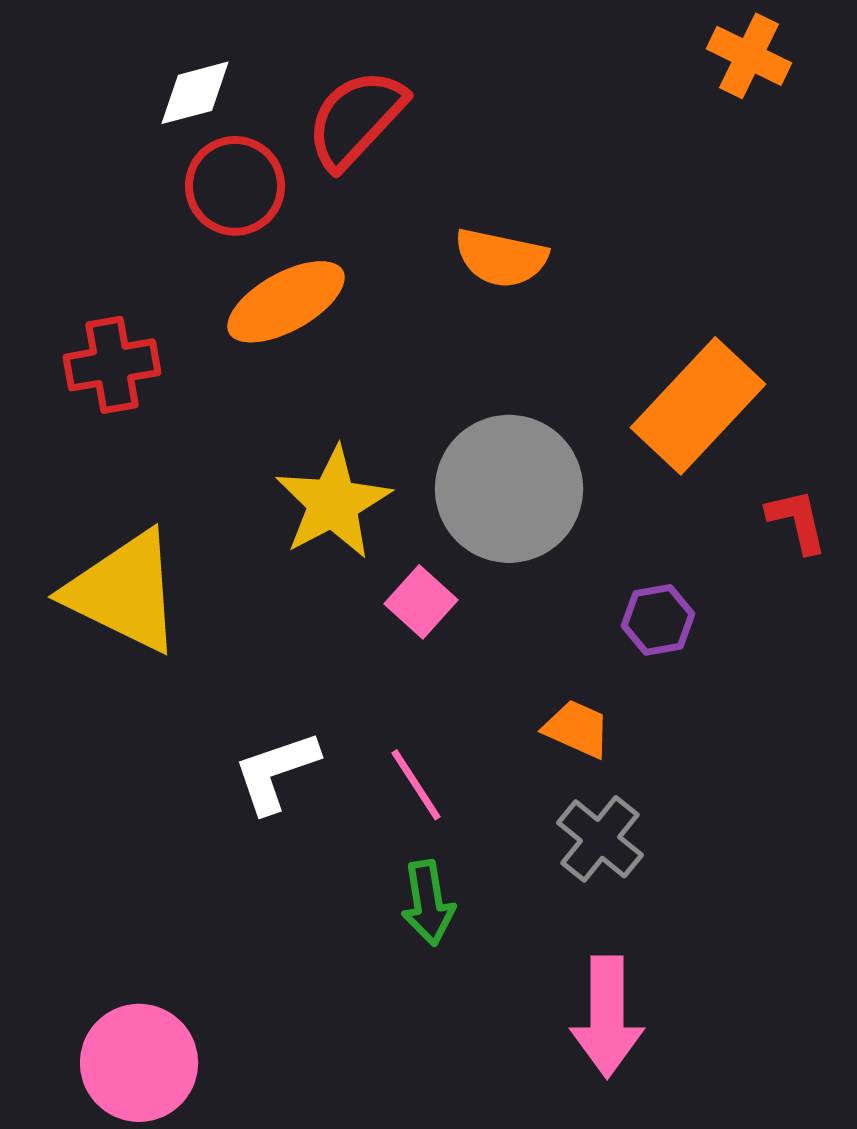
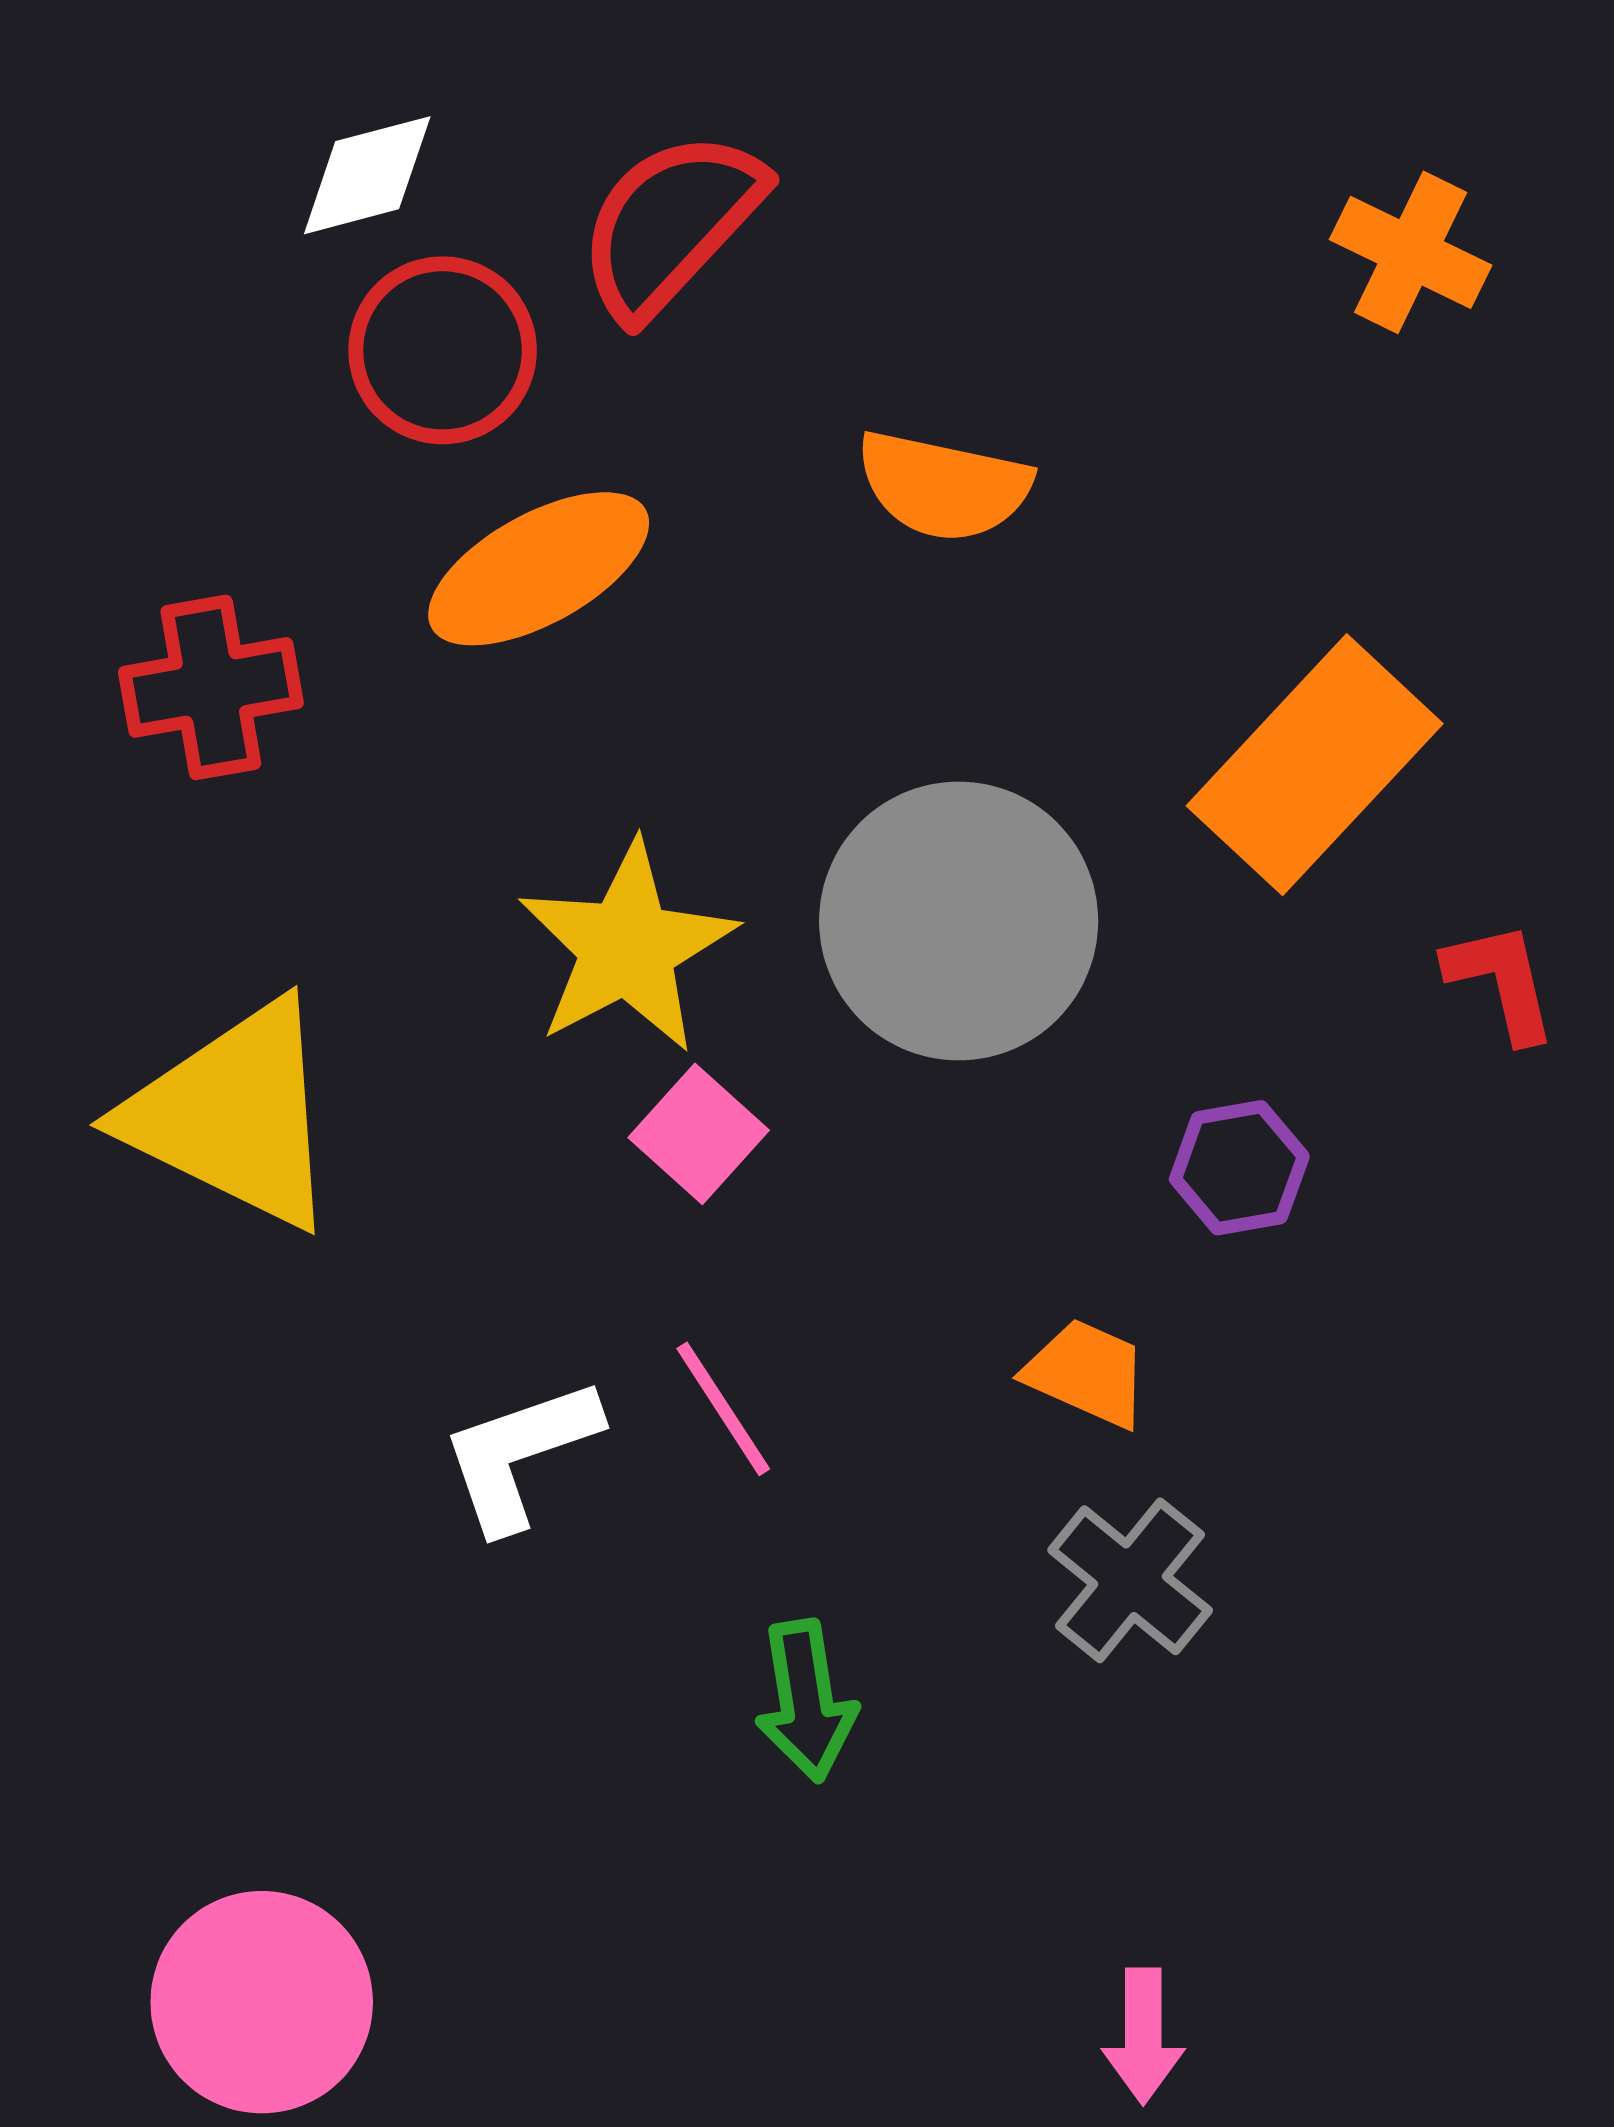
orange cross: (749, 56) -> (1411, 252), moved
pink square: (421, 602) -> (699, 1134), moved
pink line: (416, 785) -> (723, 1409), moved
pink arrow: (607, 1017) -> (1143, 2036), moved, size x0.6

